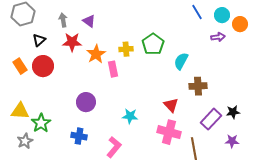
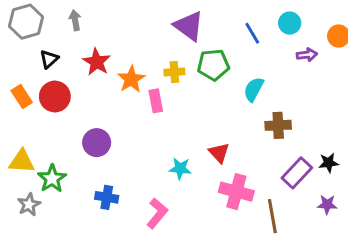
blue line: (197, 12) -> (252, 33), moved
cyan circle: (222, 15) -> (290, 23), moved
gray arrow: (63, 20) -> (75, 20), moved
purple triangle: (89, 21) -> (189, 26), moved, size x1.6
red star: (72, 42) -> (97, 62), turned 30
green pentagon: (153, 44) -> (213, 65), turned 30
purple circle: (86, 102) -> (97, 143), moved
red triangle: (171, 105) -> (219, 153), moved

